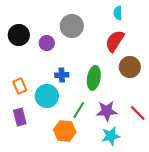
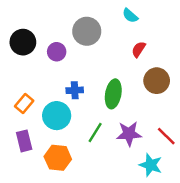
cyan semicircle: (118, 13) -> (130, 16), moved, turned -48
red semicircle: (115, 41) -> (139, 49), size x0.6
orange rectangle: (20, 86) -> (24, 104), turned 63
orange hexagon: (65, 131) -> (58, 158), moved
cyan star: (111, 136) -> (151, 165), moved, turned 30

